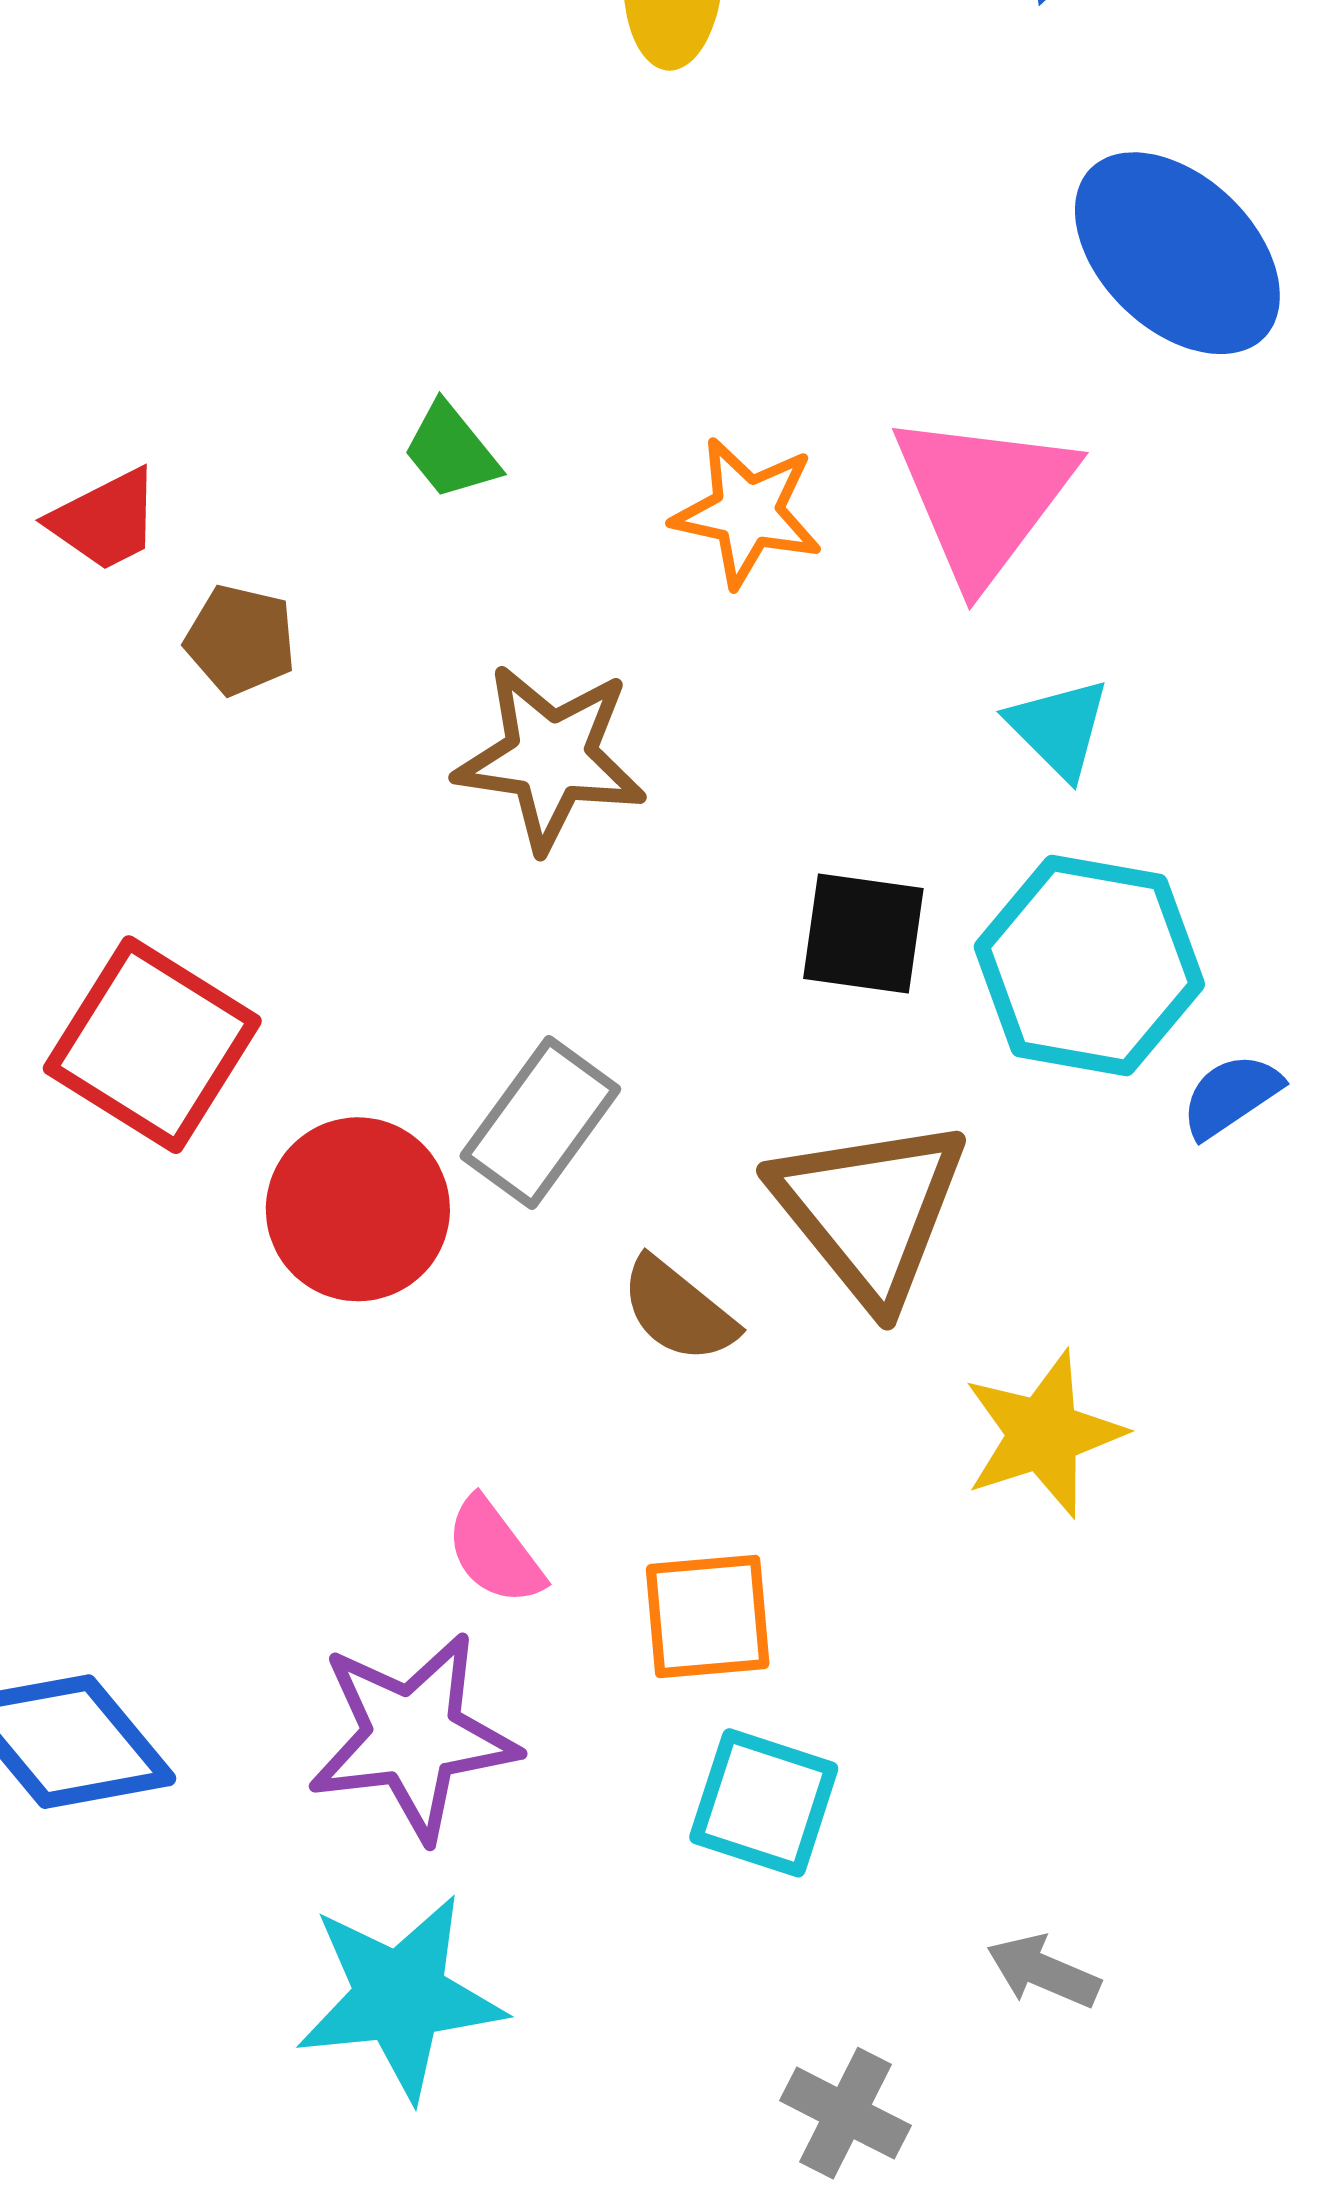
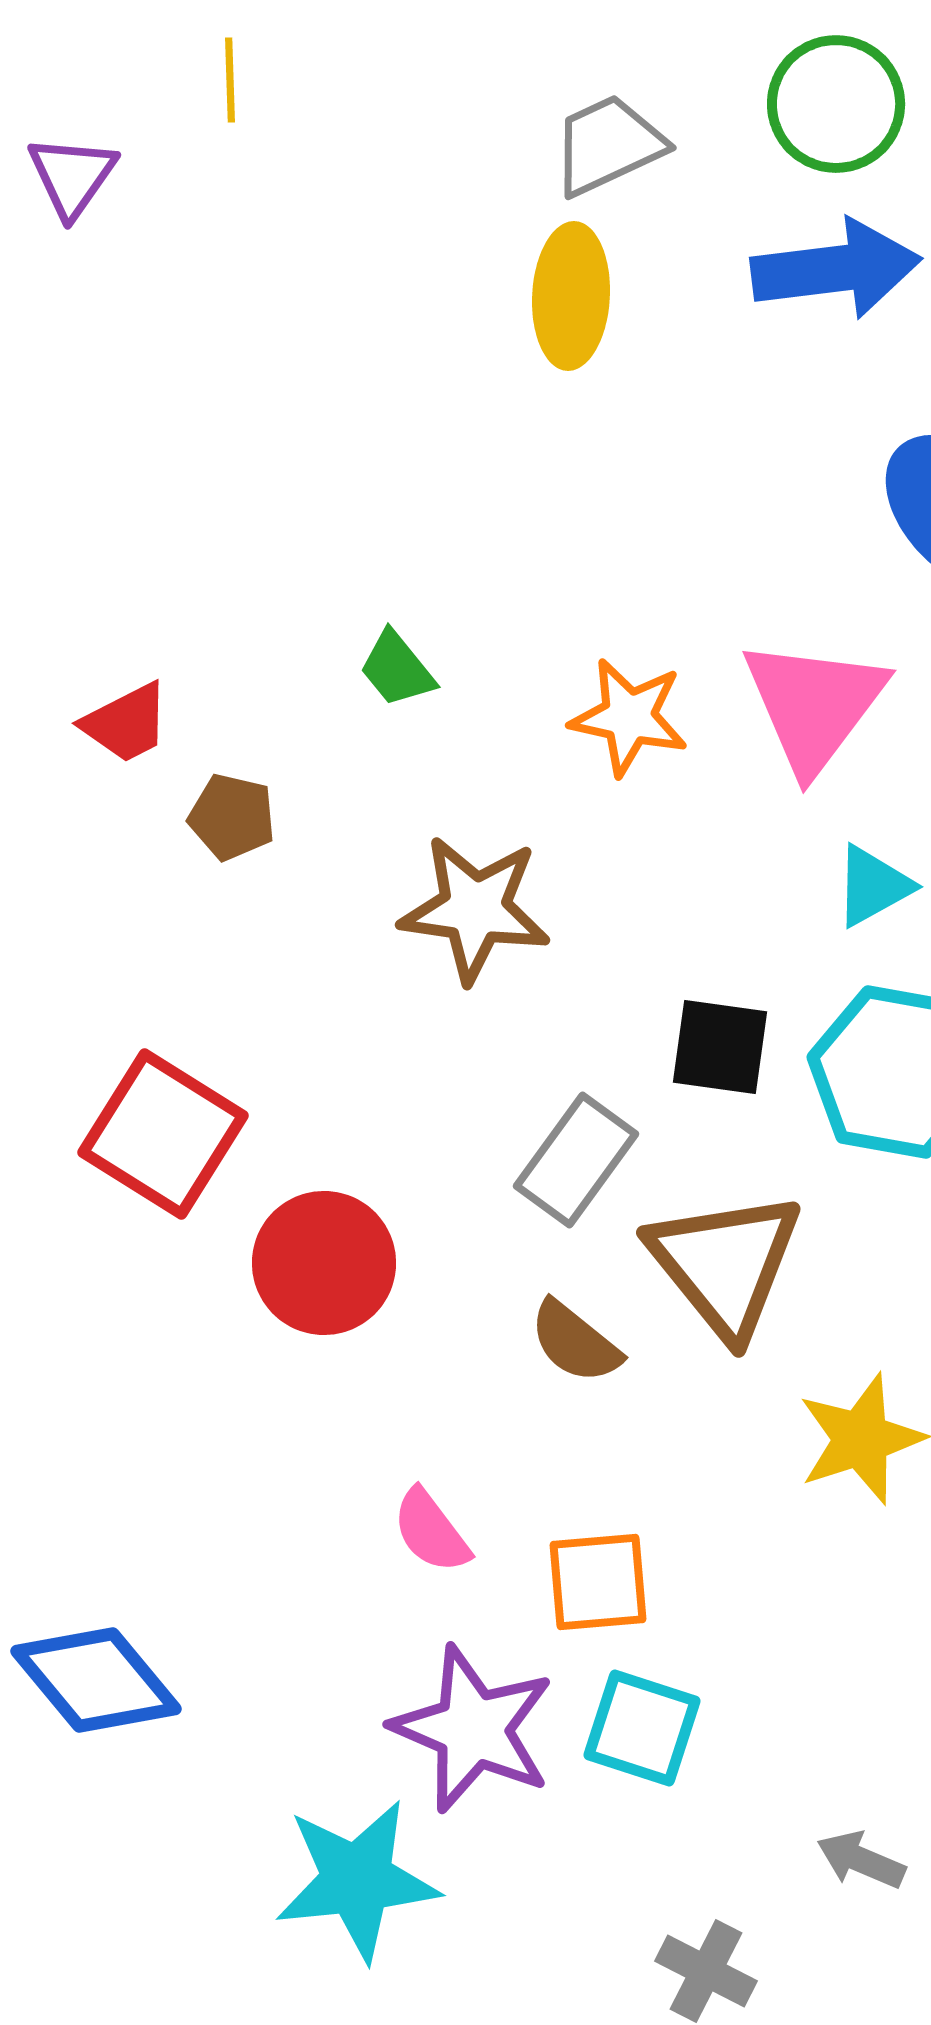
cyan triangle: (1059, 728) -> (873, 886), turned 46
gray rectangle: (540, 1122) -> (576, 1160), moved
purple star: (413, 1736) -> (473, 1729), moved, turned 30

